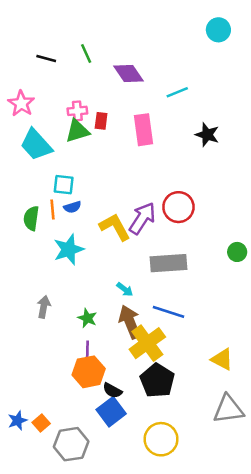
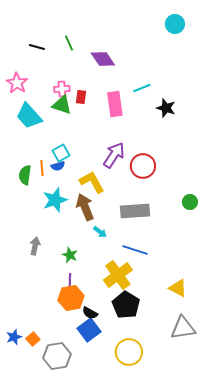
cyan line: (177, 92) -> (142, 88), moved
green triangle: (77, 131) -> (62, 105), turned 35
cyan square: (64, 185) -> (61, 153), moved, turned -36
purple arrow: (142, 218) -> (114, 155), moved
brown arrow: (130, 322) -> (85, 207), moved

